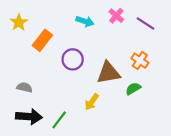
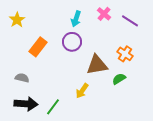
cyan arrow: (85, 21) -> (76, 19), turned 91
orange rectangle: (42, 40) -> (38, 47), moved
purple circle: (73, 59) -> (72, 42), moved

